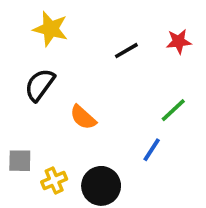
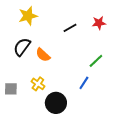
yellow star: (51, 29) -> (28, 16), turned -30
orange semicircle: (83, 117) -> (43, 55), moved
yellow cross: (54, 180) -> (38, 84), moved, turned -32

